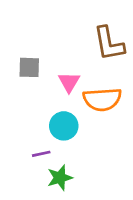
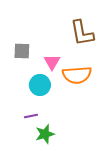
cyan circle: (64, 126) -> (40, 85), moved

